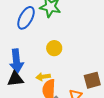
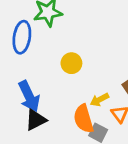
yellow arrow: (43, 77) -> (99, 100), moved

